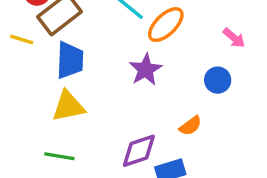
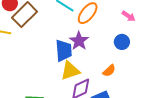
blue trapezoid: (70, 60) -> (64, 51), moved
yellow triangle: (68, 106) -> (70, 71), moved

